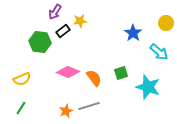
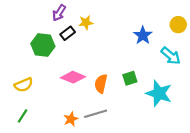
orange semicircle: (94, 78) -> (101, 84), turned -132

